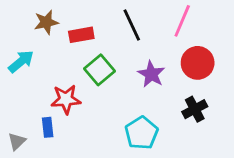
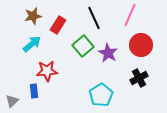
red rectangle: (81, 35) -> (58, 25), turned -48
cyan arrow: (21, 61) -> (32, 44), moved
green square: (99, 70) -> (83, 46), moved

